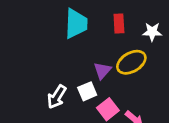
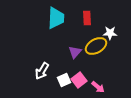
white star: (152, 32) -> (110, 33), moved
white square: (87, 91) -> (64, 80), moved

